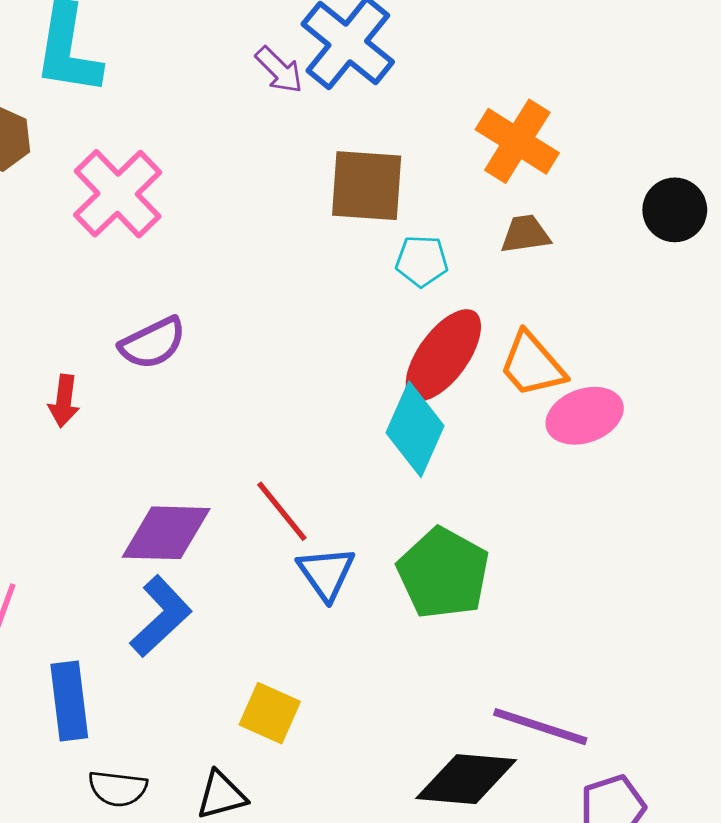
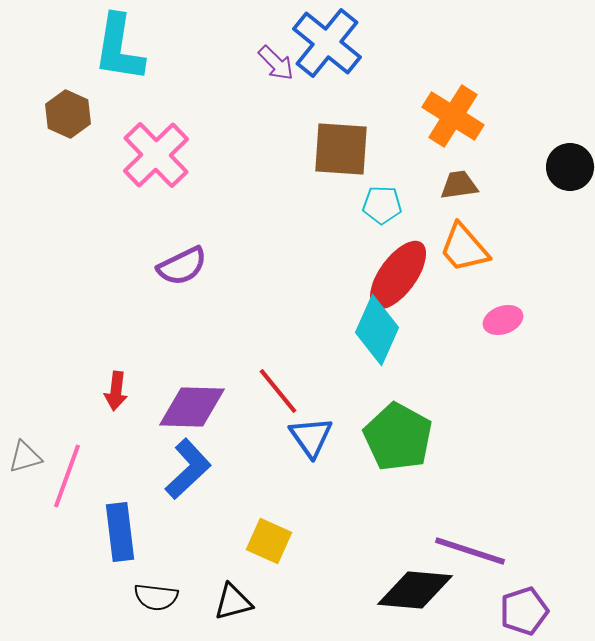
orange trapezoid: (532, 365) -> (464, 248), moved
red arrow: (64, 401) -> (116, 391), moved
pink ellipse: (585, 416) -> (503, 320), size x0.7

